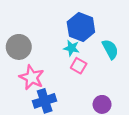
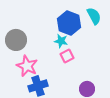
cyan semicircle: (110, 49) -> (94, 16), moved
pink square: (79, 66) -> (67, 56), turned 32

